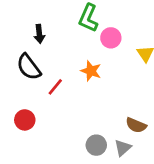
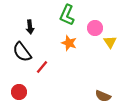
pink circle: (111, 38) -> (95, 28), moved
orange star: (91, 71) -> (69, 43), moved

